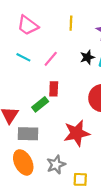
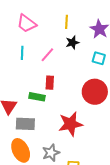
cyan line: (23, 57) -> (22, 53), turned 64
black star: (87, 57) -> (72, 42), moved
green rectangle: (40, 104) -> (37, 97), turned 49

